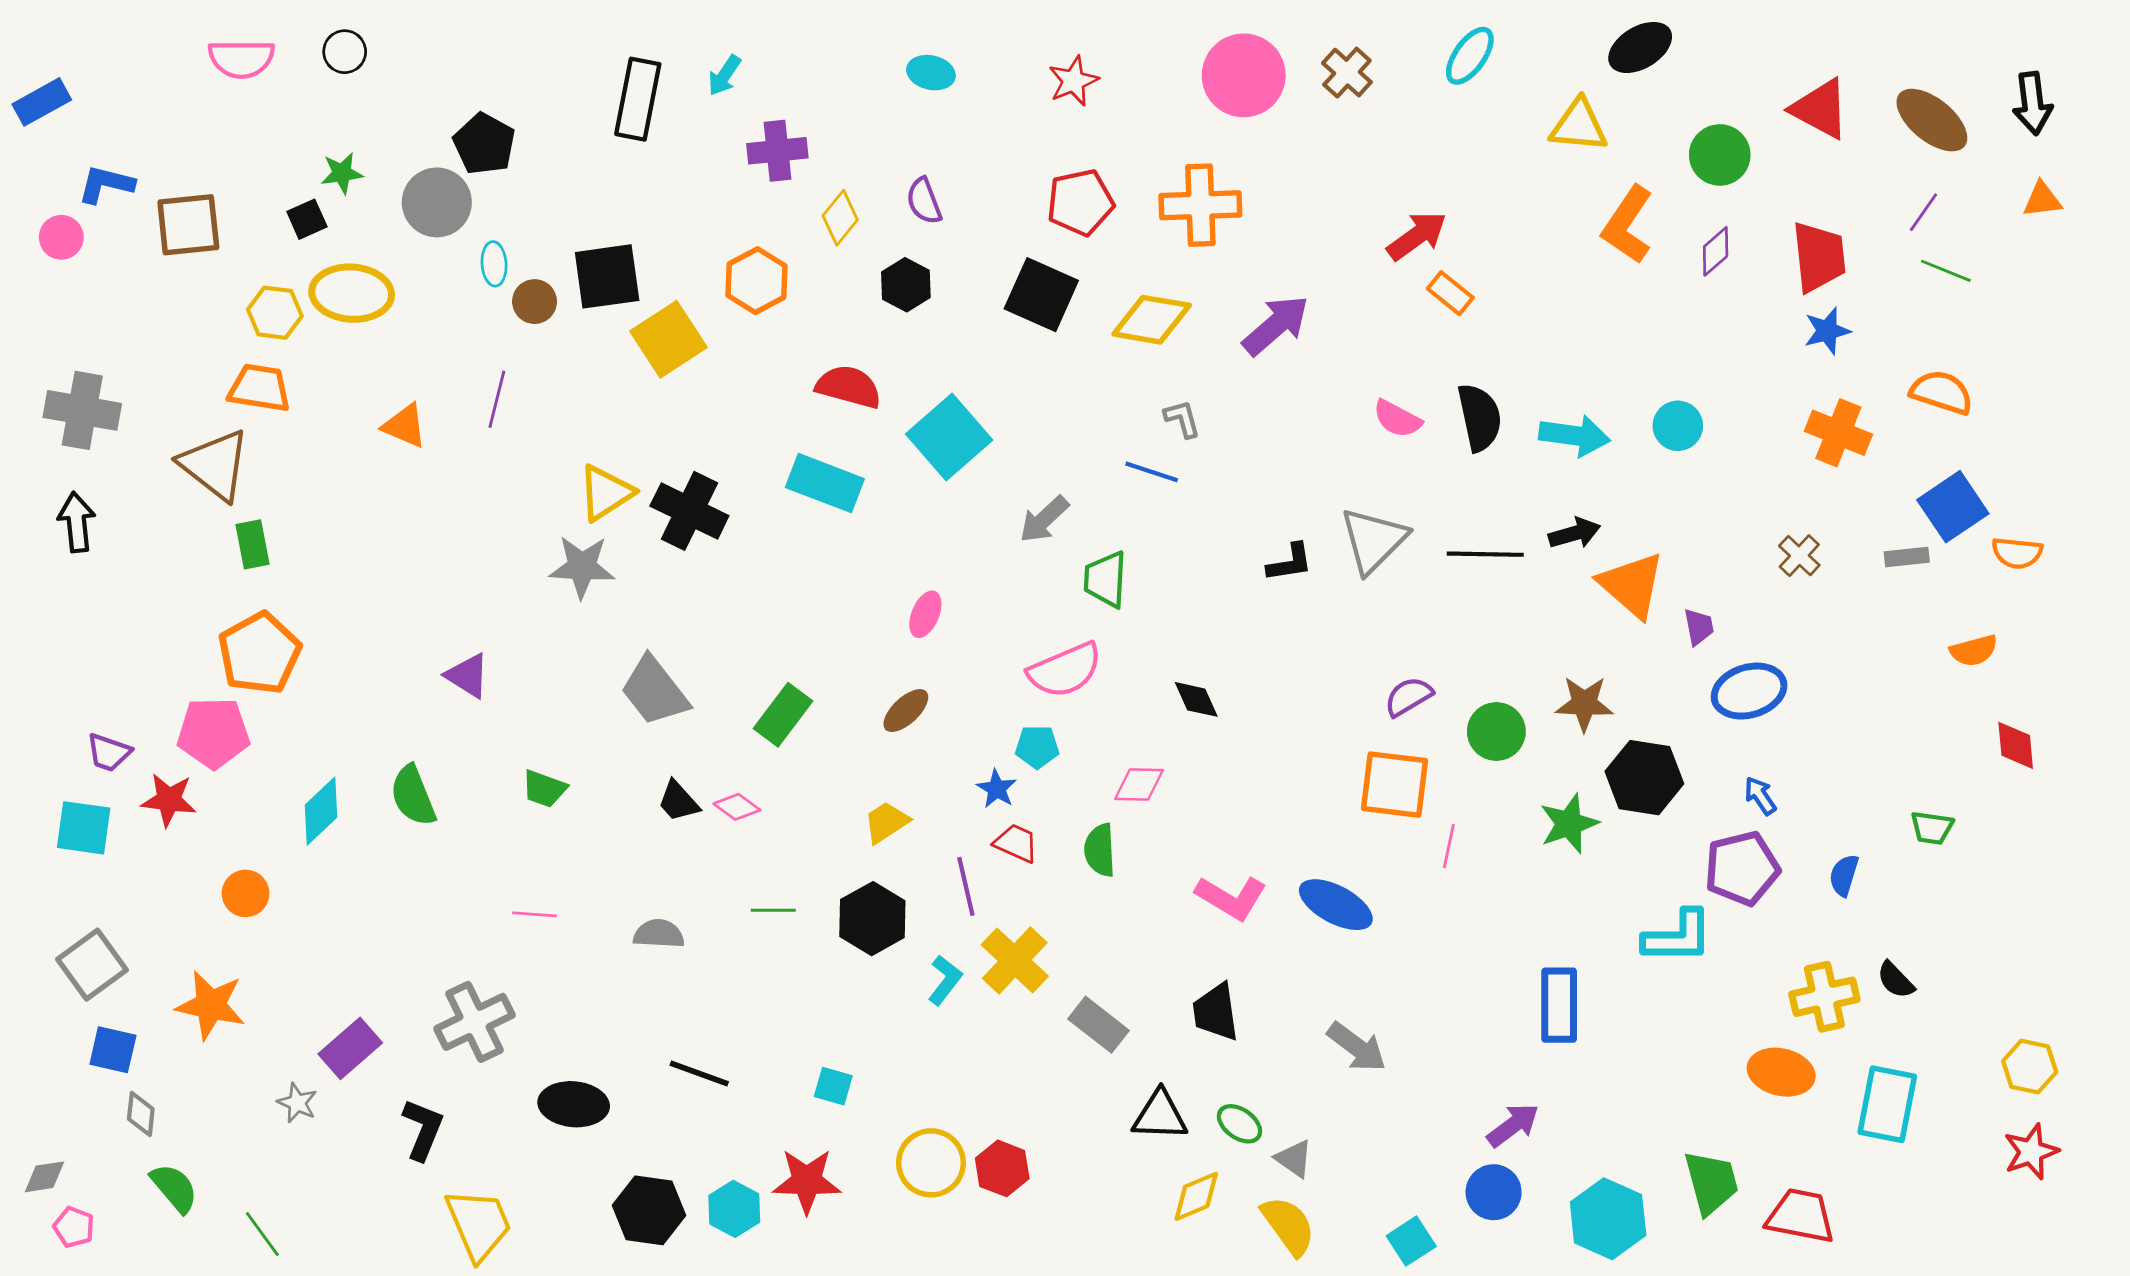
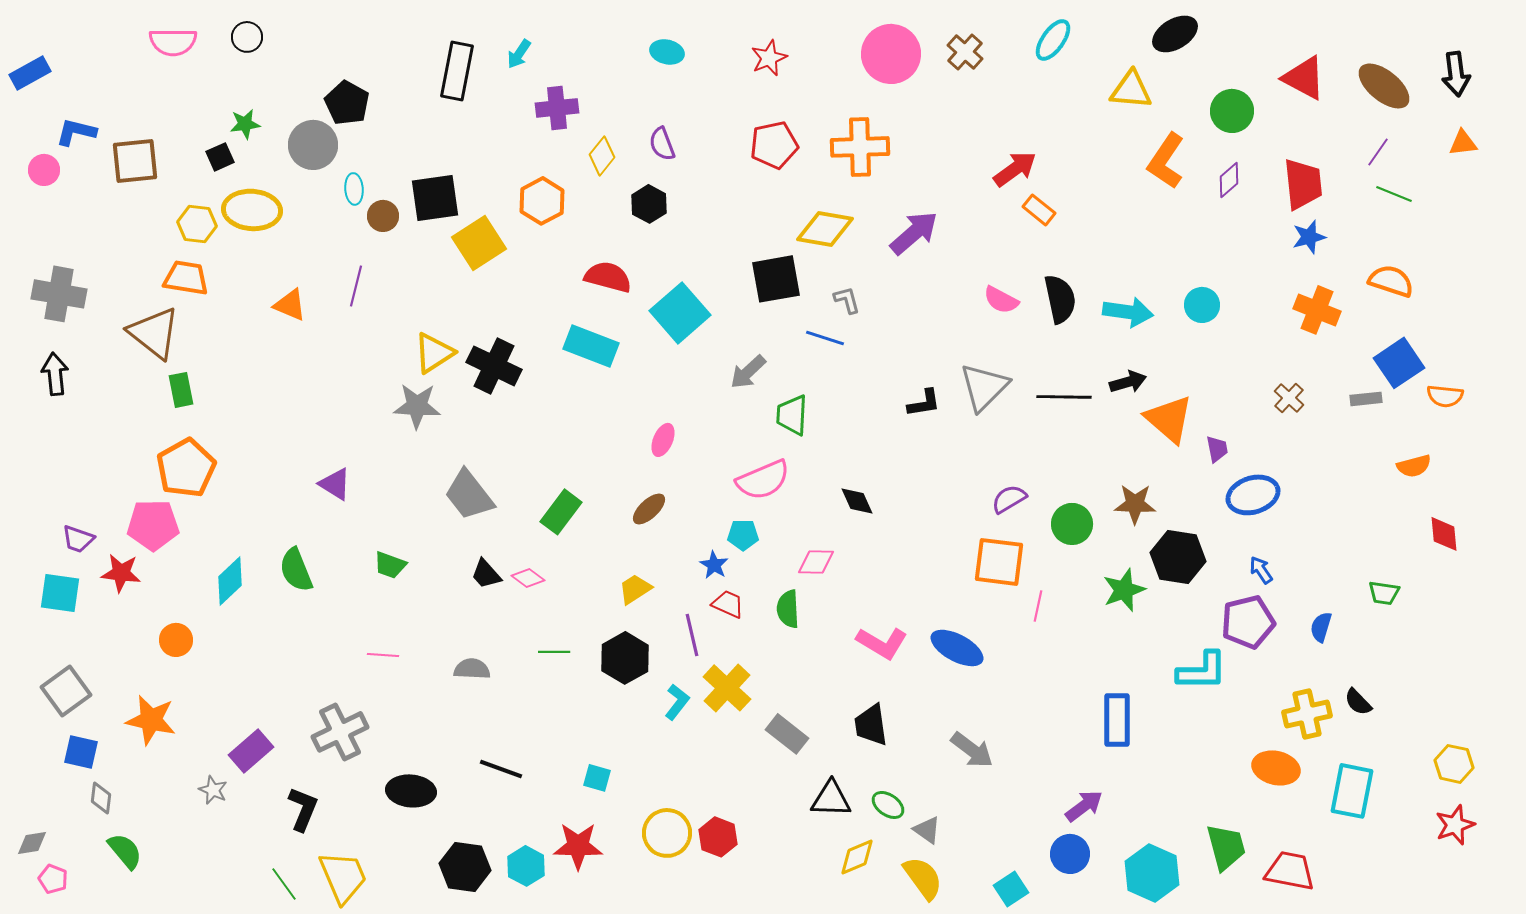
black square: (1041, 295) -> (776, 279), moved, turned -34
green line: (262, 1234) -> (284, 884), moved

